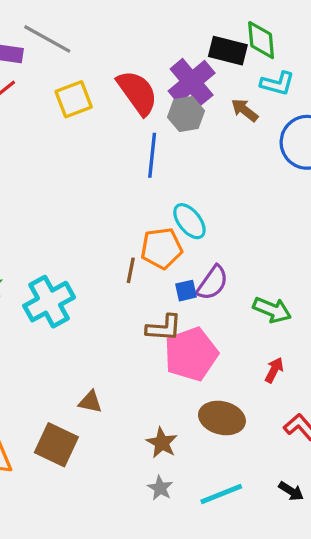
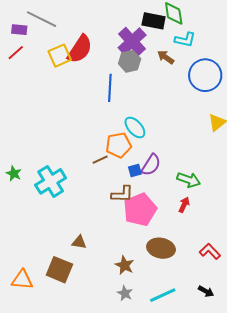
red semicircle: (137, 93) -> (80, 49), moved, turned 72
brown line: (131, 270) -> (100, 160), turned 56
red arrow: (274, 370) -> (184, 205), moved

